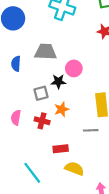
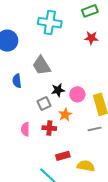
gray trapezoid: (45, 52) -> (42, 65), turned -115
pink circle: (74, 68) -> (77, 94), moved
red rectangle: (61, 149) -> (63, 156), moved

